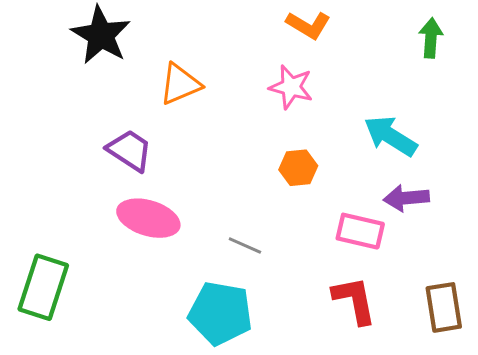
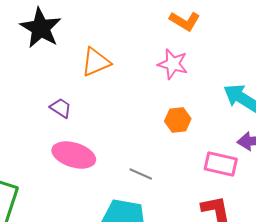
purple trapezoid: (130, 150) -> (61, 108), size x0.7

